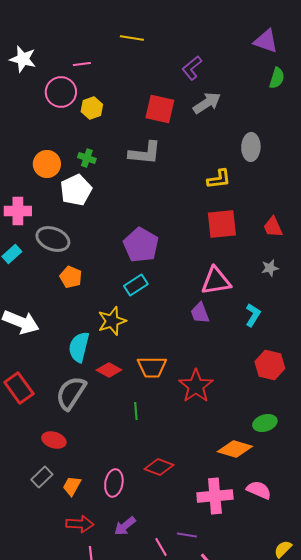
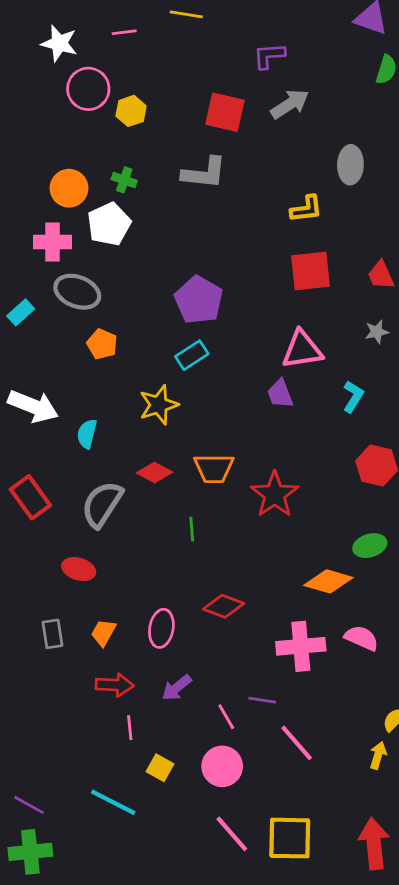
white star: (23, 59) -> (59, 43), moved
pink line: (82, 64) -> (124, 32), moved
purple L-shape: (192, 68) -> (269, 56), turned 35
pink cross: (18, 211) -> (52, 242), moved
cyan semicircle: (79, 347) -> (87, 434), moved, size x0.7
gray rectangle: (42, 477) -> (52, 634), moved, turned -55

